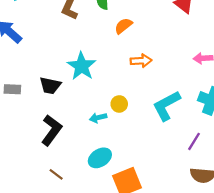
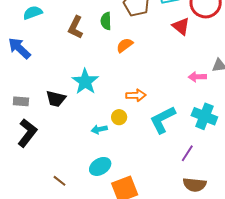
orange arrow: (141, 61) -> (136, 95), moved
black L-shape: (51, 130) -> (27, 133), moved

